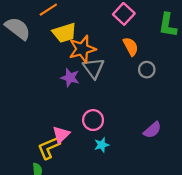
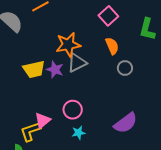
yellow trapezoid: (64, 33) -> (34, 69), moved
gray triangle: (94, 68) -> (77, 63), turned 35
purple semicircle: (152, 130) -> (126, 123), size x1.4

